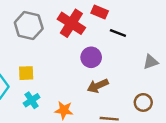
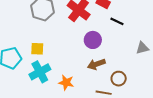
cyan cross: (32, 100) -> (40, 72), size x1.5
brown circle: (143, 102) -> (119, 79), moved

